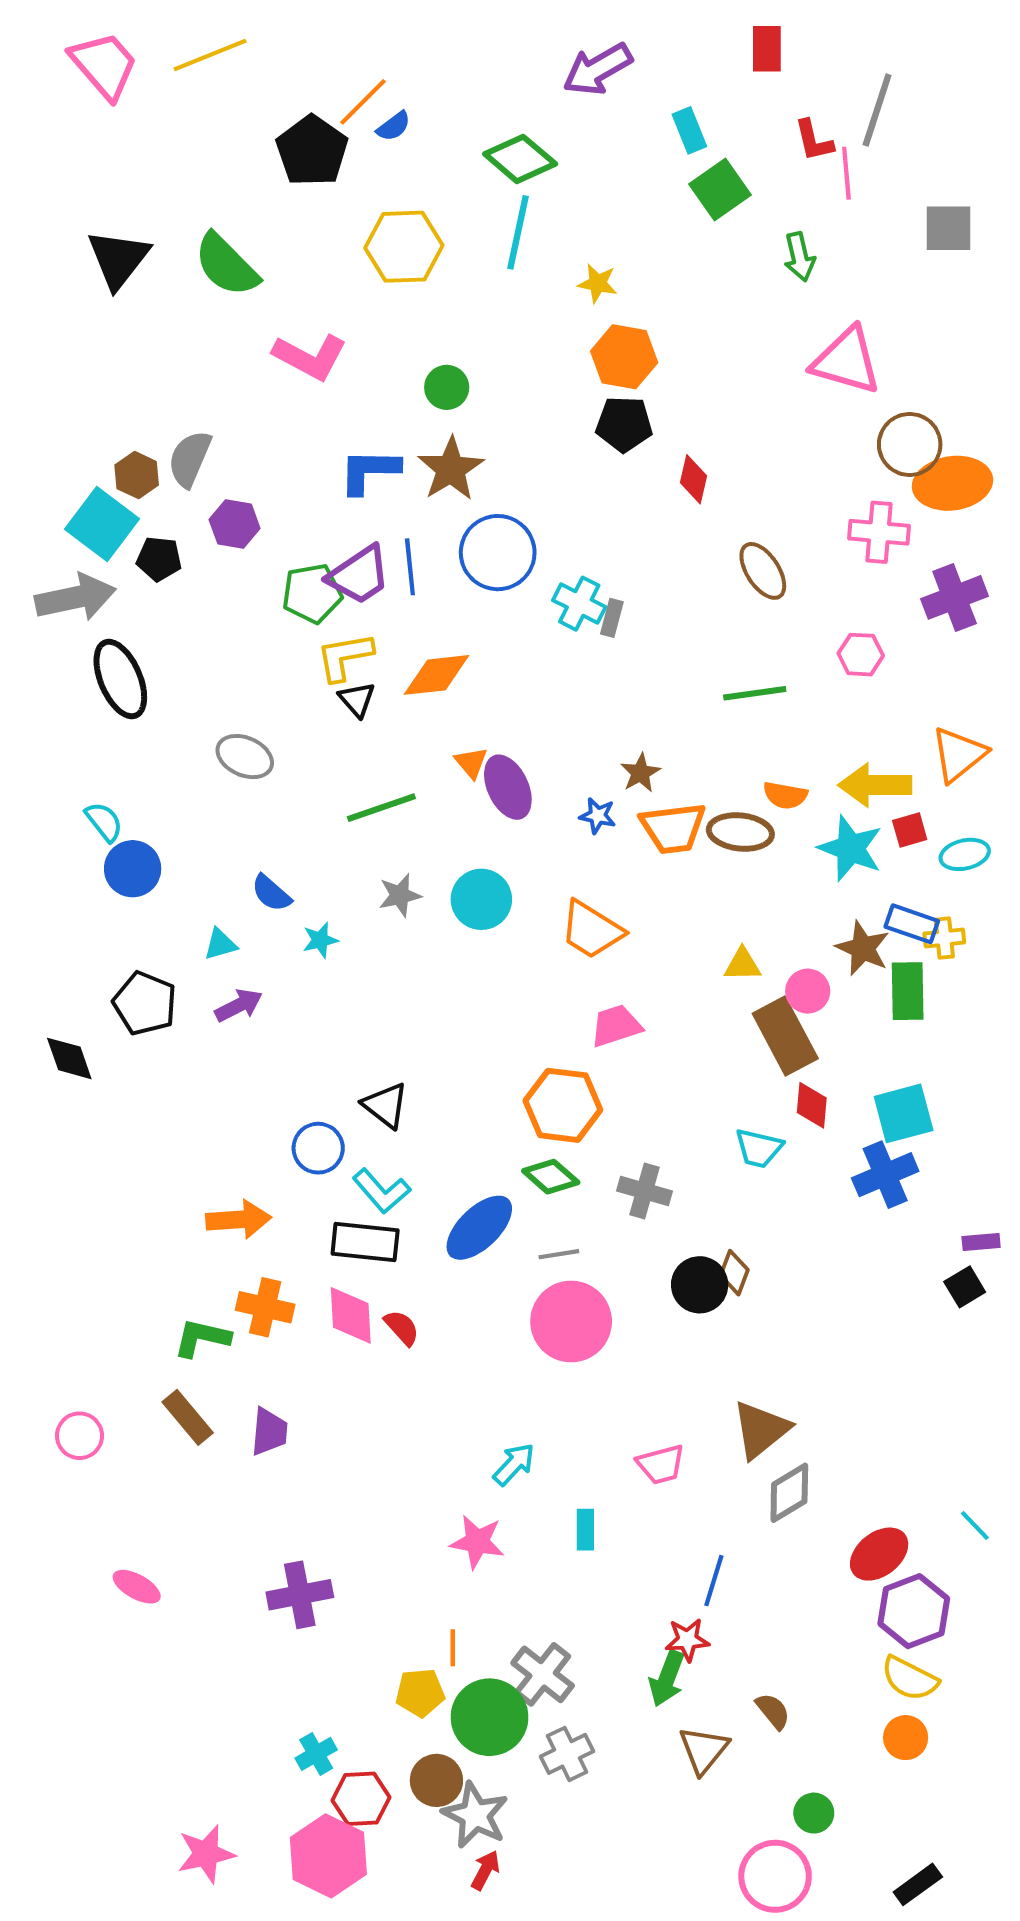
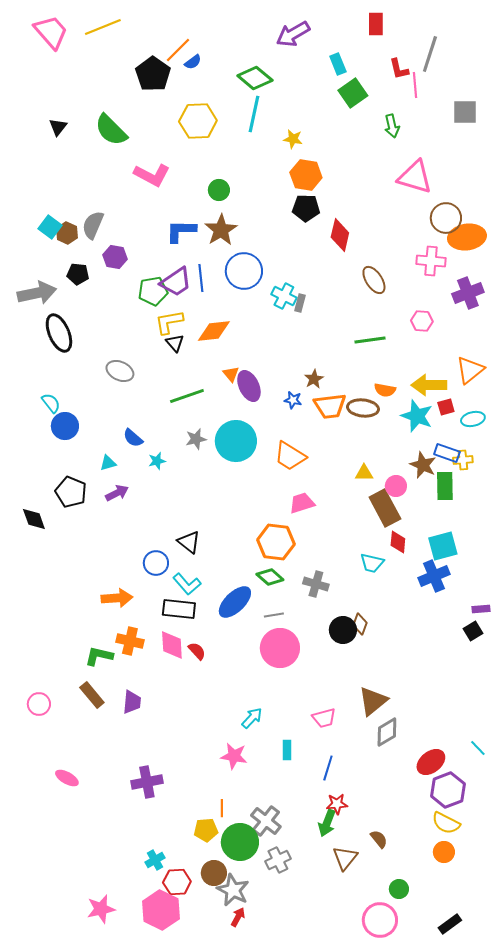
black triangle: (118, 259) -> (58, 127), size x0.6
red diamond: (693, 479) -> (340, 235), size x1.4
cyan square: (102, 524) -> (50, 227), moved, size x0.7
cyan circle: (481, 899) -> (236, 441), size x1.4
blue line: (714, 1581) -> (328, 768), moved

